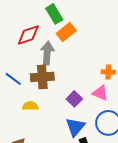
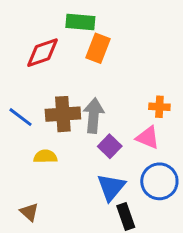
green rectangle: (54, 14) -> (80, 22), turned -54
orange rectangle: (66, 32) -> (98, 48), turned -30
gray arrow: (47, 53) -> (94, 116), moved

